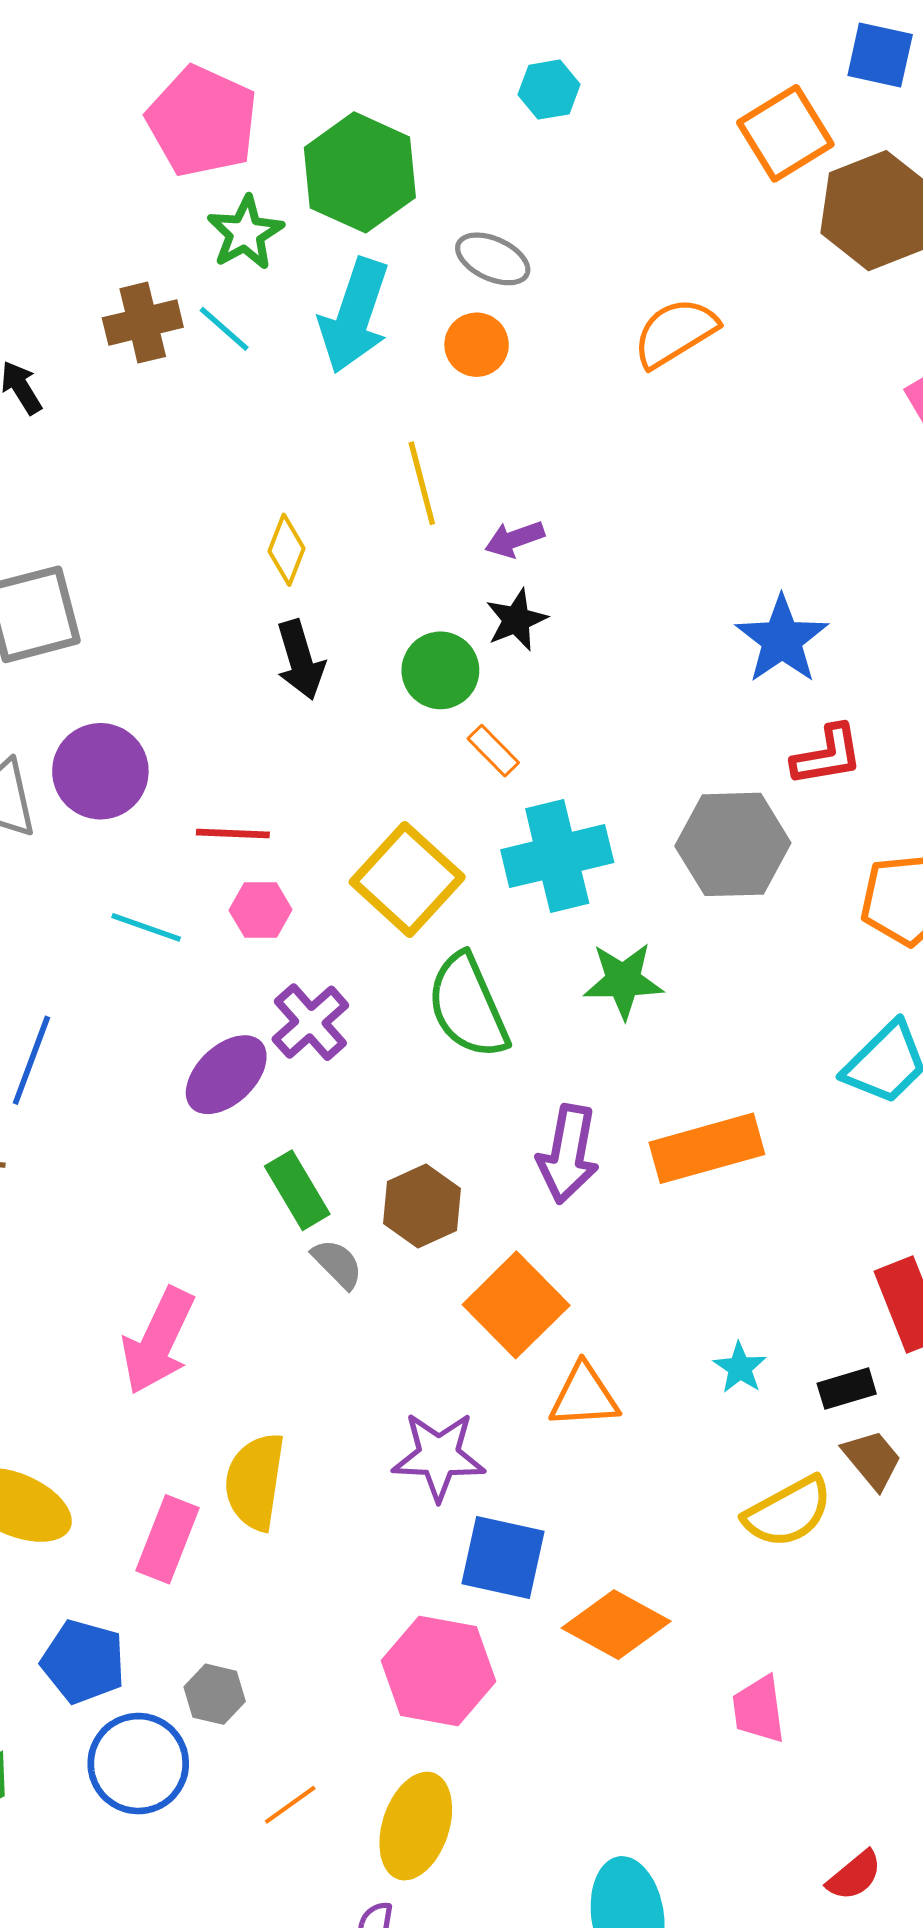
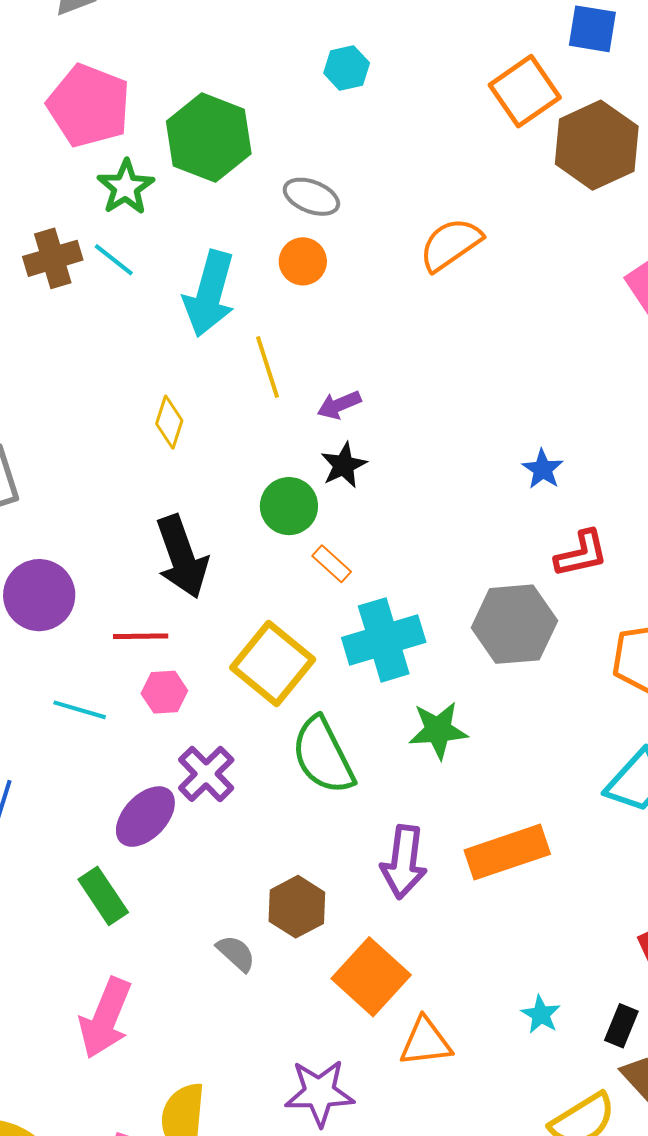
cyan arrow: (354, 316) -> (209, 294), moved
blue star: (782, 640) -> (543, 469), size x0.6
black arrow: (300, 660) -> (182, 557), moved, size x1.4
green rectangle: (297, 1190) -> (103, 896), moved
black rectangle: (847, 1389) -> (621, 1026), turned -48

